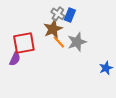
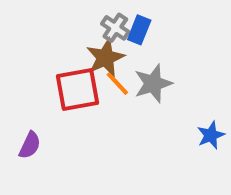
red square: (24, 43) -> (78, 89), moved
purple semicircle: (15, 59) -> (30, 145), moved

